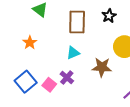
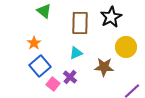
black star: (109, 16) -> (111, 17), size x1.5
blue square: (26, 82) -> (40, 66), moved

